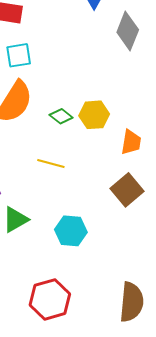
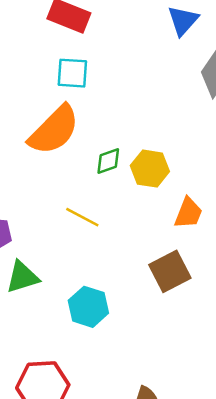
green diamond: (61, 116) -> (108, 161), turned -70

